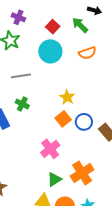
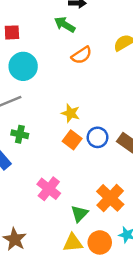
red square: (53, 27) -> (12, 32), moved, turned -32
cyan circle: (50, 51) -> (23, 66), moved
pink cross: (50, 149) -> (49, 189), moved

